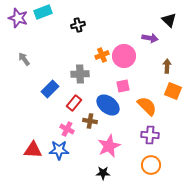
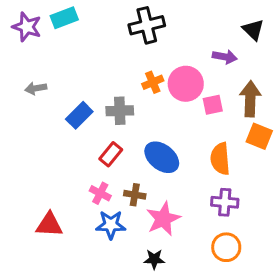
black cross: (78, 25) -> (147, 25), moved, size x1.6
gray arrow: (24, 59) -> (36, 88), turned -64
brown arrow: (167, 66) -> (250, 99), size x1.6
pink square: (123, 86) -> (213, 105), moved
blue rectangle: (50, 89) -> (79, 115), moved
orange semicircle: (147, 106) -> (220, 159), turned -140
brown cross: (90, 121) -> (135, 195), moved
blue star: (59, 150) -> (111, 225), moved

